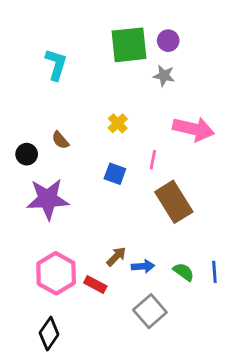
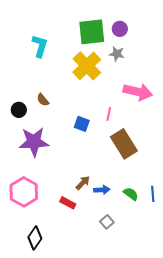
yellow cross: (118, 123) -> (87, 66), moved, size x2.0
pink hexagon: (56, 273) -> (24, 192), moved
gray square: (150, 311) -> (107, 222), size x0.6

